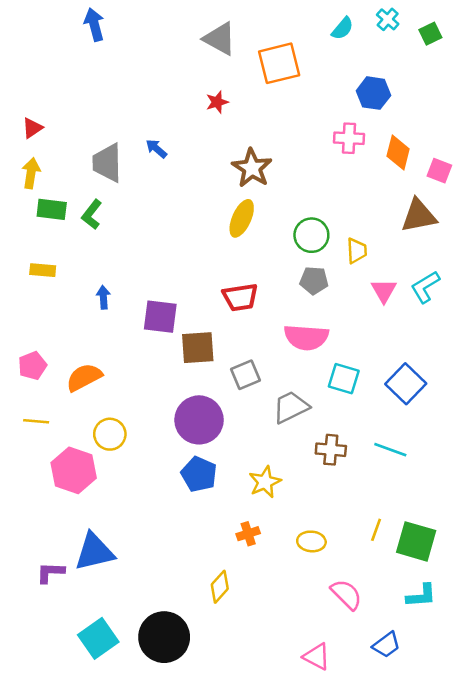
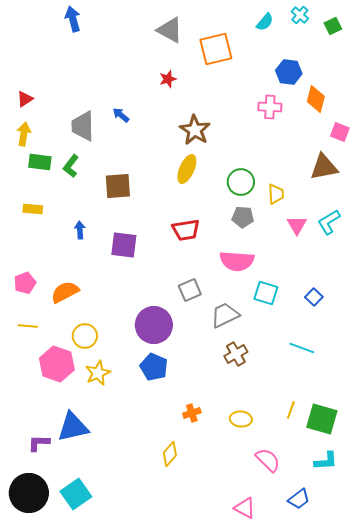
orange diamond: (398, 152) -> (316, 99), moved
brown square: (198, 348) -> (118, 186), moved
blue square: (406, 384) -> (314, 297), size x0.6
brown cross: (331, 450) -> (236, 354), moved, turned -35
yellow star: (265, 482) -> (98, 373), moved
black circle: (164, 637) -> (29, 493), moved

